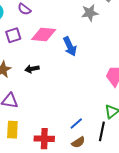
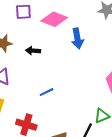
blue line: (76, 123) -> (47, 92), moved

